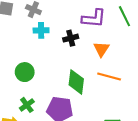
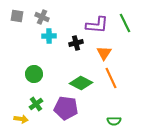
orange line: (109, 76) -> (111, 78), turned 50
green diamond: (76, 82) -> (81, 83), turned -70

